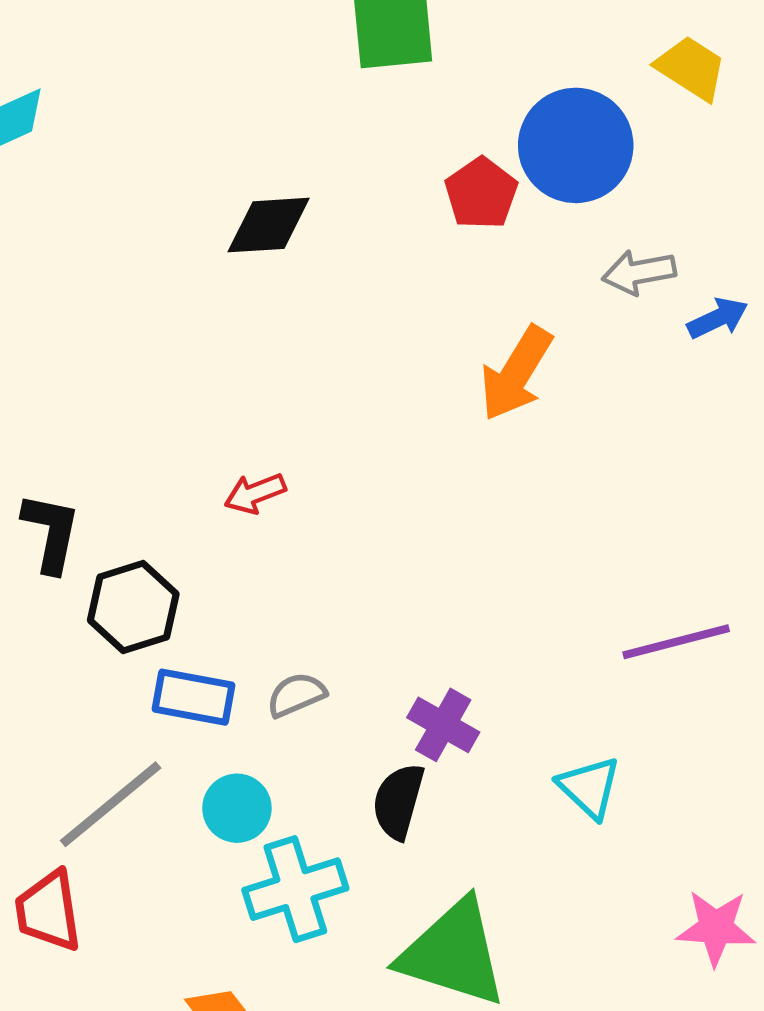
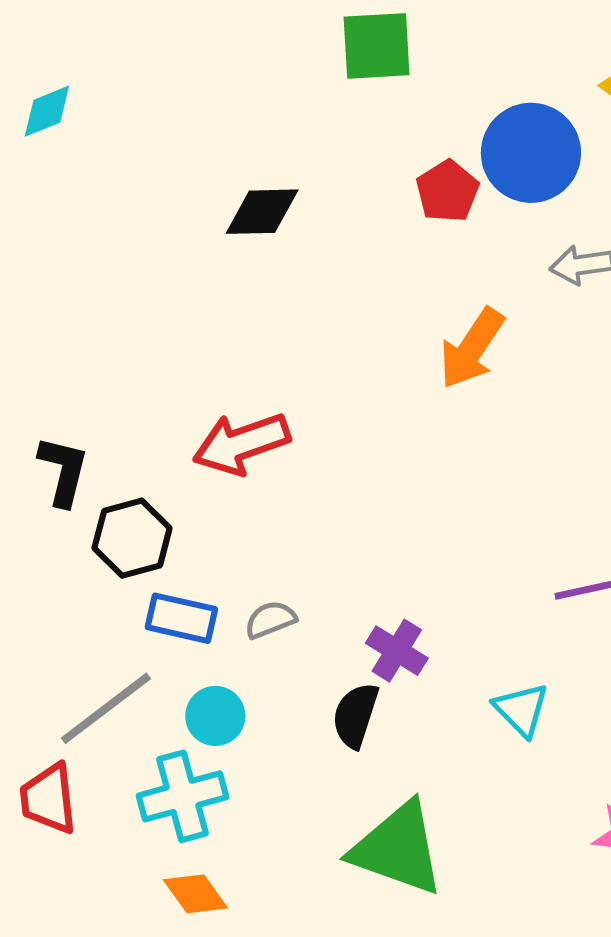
red arrow: (255, 493) -> (241, 444), size x1.8
cyan cross: (295, 889) -> (182, 796), moved

